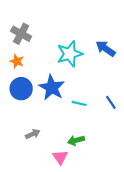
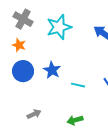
cyan star: (70, 54) -> (59, 27), moved
blue star: (52, 88) -> (52, 70), size x0.7

